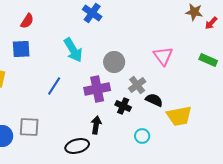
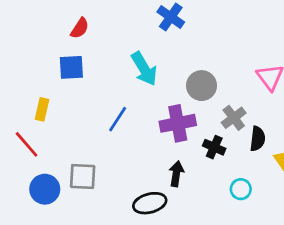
black semicircle: (154, 100) -> (258, 139), turned 72

